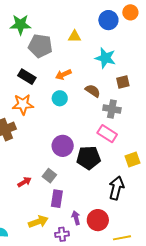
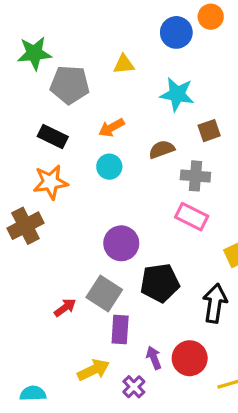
brown semicircle: (93, 91) -> (162, 149), turned -49
black pentagon: (88, 158) -> (160, 283), moved
gray square: (49, 176) -> (104, 294), size x1.5
purple cross: (62, 234) -> (134, 387), turned -32

